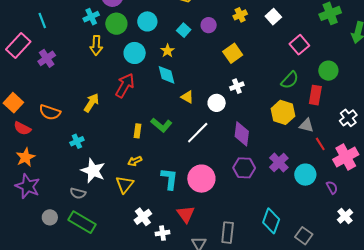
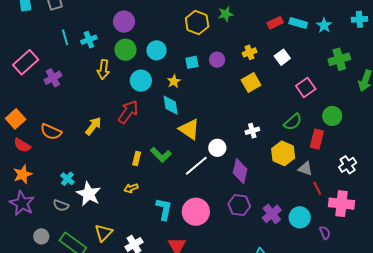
cyan cross: (91, 17) -> (89, 40), moved
cyan line: (42, 21) -> (65, 37), moved
cyan square: (184, 30) -> (192, 62), turned 32
yellow square: (233, 53) -> (251, 83), moved
white cross: (237, 86) -> (252, 131), moved
yellow triangle: (187, 97) -> (189, 129), size x1.6
white circle: (217, 103) -> (217, 148), moved
cyan cross: (77, 141) -> (67, 179), moved, turned -32
pink cross: (346, 157) -> (341, 204), turned 30
purple cross: (279, 163) -> (272, 214), moved
yellow triangle: (125, 184) -> (104, 233), moved
gray semicircle: (78, 193) -> (61, 205), moved

